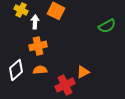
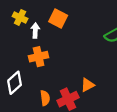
orange semicircle: (40, 70) -> (45, 98), moved, turned 88

